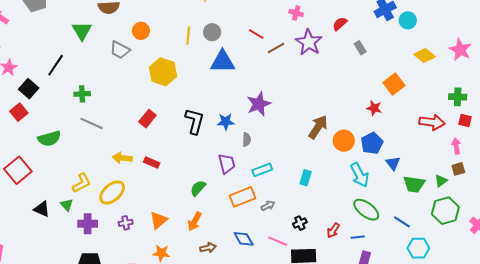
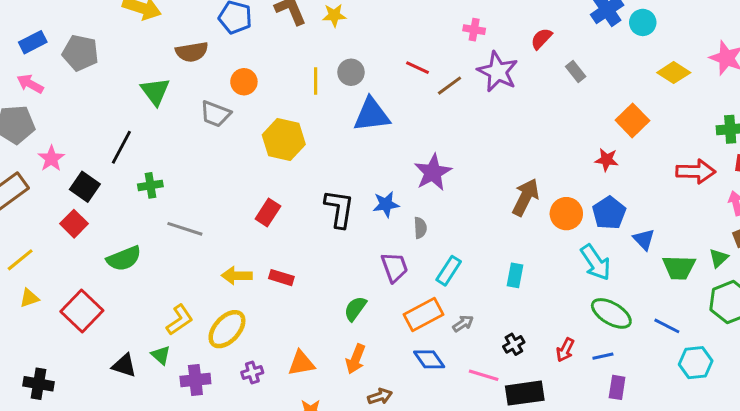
green cross: (82, 94) -> (150, 185), moved
cyan rectangle: (262, 170) -> (449, 271), turned -30
orange triangle: (159, 220) -> (301, 363), turned 36
blue diamond: (244, 239) -> (429, 359), moved

